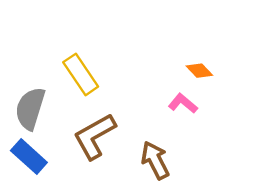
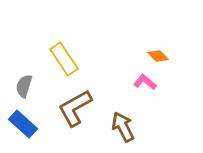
gray semicircle: (30, 108) -> (24, 86), size x0.7

